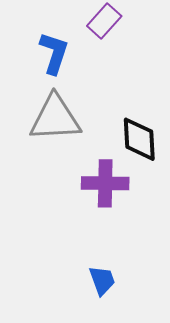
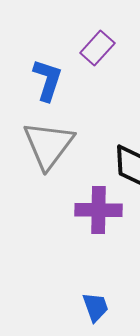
gray triangle: (55, 118) -> (48, 145), turned -50

